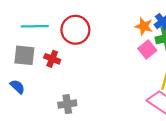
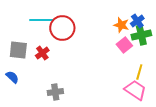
cyan line: (35, 26) -> (41, 20), moved
red cross: (52, 59) -> (42, 53), turned 32

